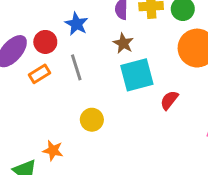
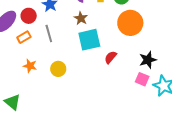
orange star: (53, 150) -> (30, 66), moved

